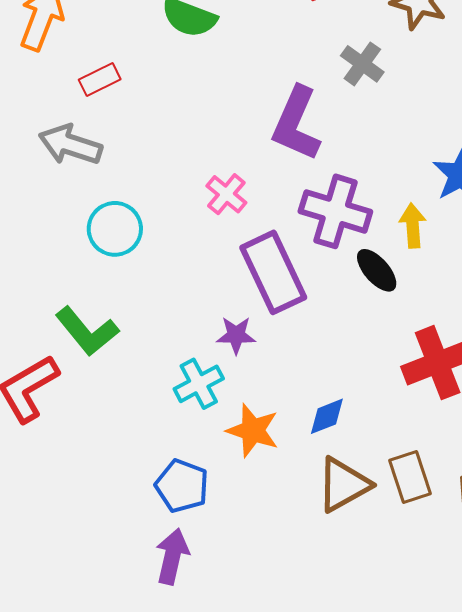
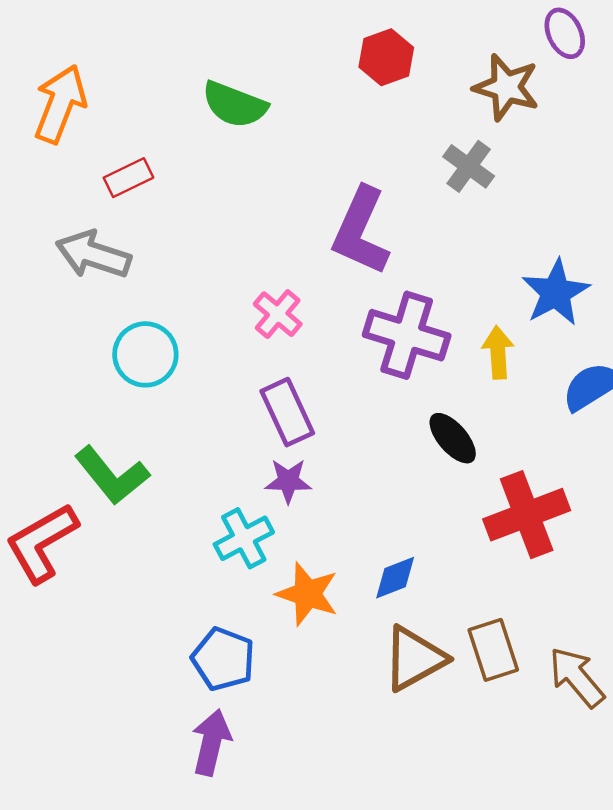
gray cross: (362, 64) -> (469, 166), moved
black ellipse: (377, 270) -> (453, 438), moved
purple rectangle: (273, 272) -> (287, 412), moved, size x0.7

